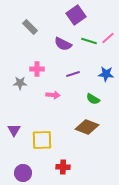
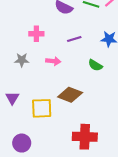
gray star: (20, 83) -> (22, 60), moved
brown diamond: (87, 127) -> (70, 95), moved
red cross: (63, 167) -> (85, 137), moved, size x1.6

